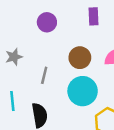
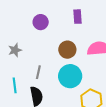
gray line: (44, 75) -> (38, 72), moved

